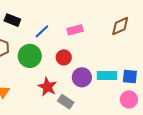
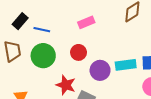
black rectangle: (12, 20) -> (20, 21), turned -63
blue line: (42, 31) -> (42, 30), moved, turned 63

